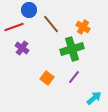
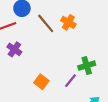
orange cross: (83, 27) -> (68, 22), moved
green cross: (72, 49) -> (87, 66), moved, size x0.7

